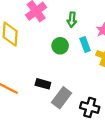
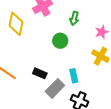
cyan rectangle: (85, 45) -> (74, 76), moved

